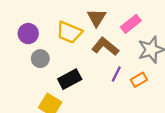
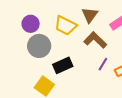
gray circle: (40, 59) -> (39, 46), size x1.5

